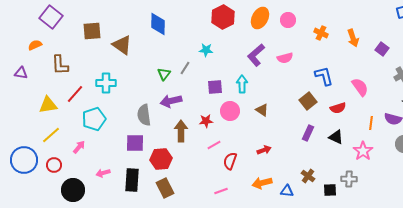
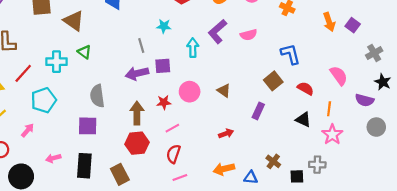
orange arrow: (353, 38) -> (329, 22), moved
gray line: (185, 68) -> (141, 45), turned -48
green triangle: (164, 74) -> (84, 52), moved, turned -32
cyan arrow: (242, 84) -> (193, 48), moved
purple square: (215, 87) -> (163, 66), moved
pink semicircle: (360, 87) -> (339, 76), moved
purple arrow: (171, 101) -> (137, 73), moved
red semicircle: (338, 108) -> (305, 88), turned -133
orange line: (371, 123) -> (329, 109), moved
purple rectangle: (308, 133) -> (258, 111), moved
red hexagon: (161, 159) -> (137, 143), moved
red semicircle: (230, 161) -> (173, 154), moved

